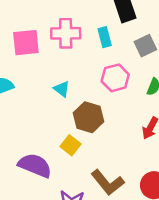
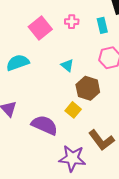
pink cross: (66, 33) -> (72, 22), size x0.6
pink square: (26, 43) -> (40, 28), turned -35

